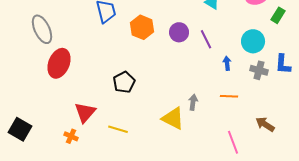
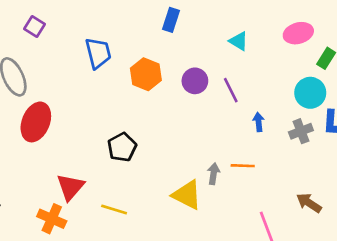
cyan circle: (253, 41) -> (310, 93), moved
gray cross: (259, 70) -> (301, 131), turned -36
orange line: (229, 96) -> (243, 166), moved
orange cross: (71, 136) -> (52, 219), size x1.5

